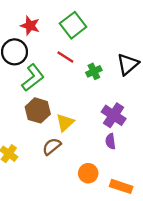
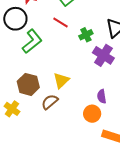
brown hexagon: (38, 110) -> (28, 84), moved
purple cross: (114, 115) -> (103, 55), moved
orange circle: (88, 173) -> (92, 114), moved

